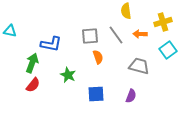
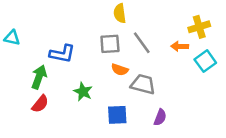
yellow semicircle: (126, 11) -> (120, 13), moved
orange arrow: (140, 34) -> (180, 46), moved
orange semicircle: (98, 57) -> (120, 70), turned 128
gray trapezoid: (139, 66) -> (143, 84), moved

